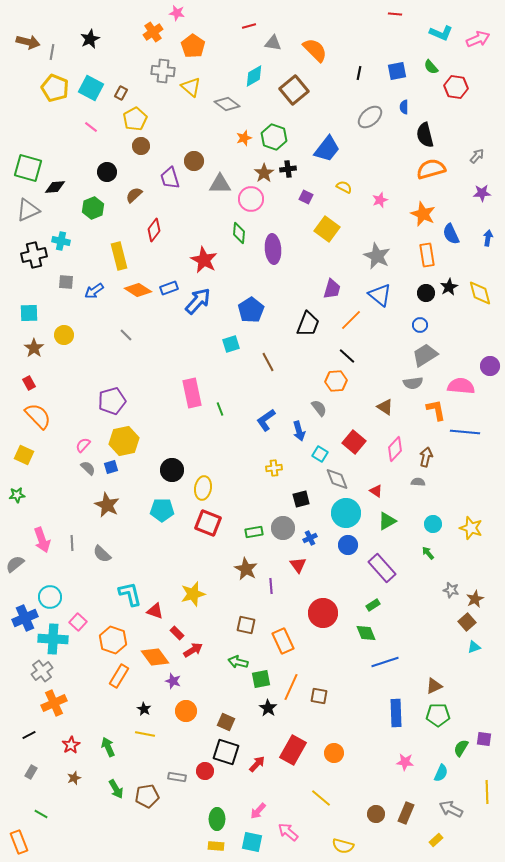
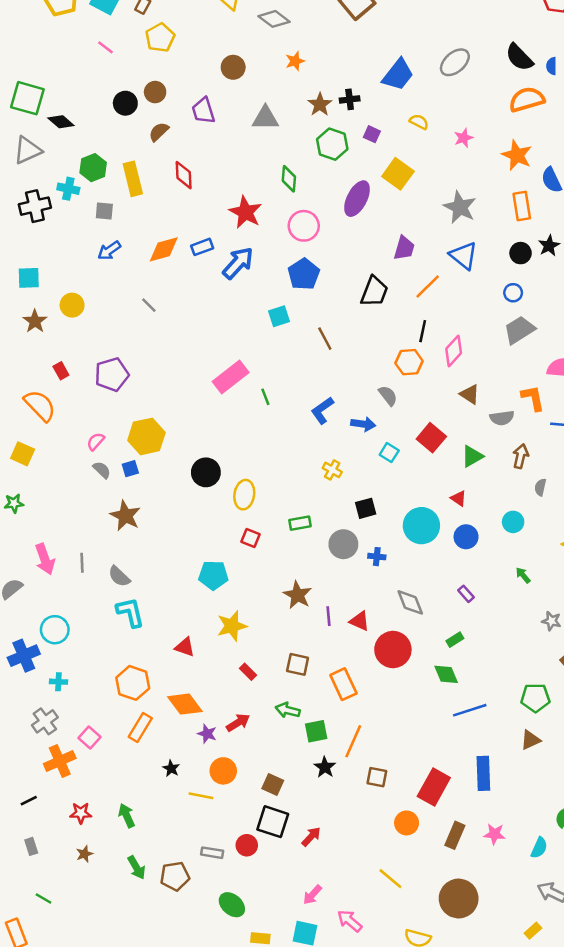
blue semicircle: (404, 107) -> (552, 66), moved
gray ellipse: (370, 117) -> (455, 62), moved
black semicircle: (425, 135) -> (519, 57), turned -30
green hexagon: (274, 137) -> (332, 144), moved
brown circle: (141, 146) -> (155, 92), moved
brown circle: (194, 161) -> (233, 67), moved
black diamond: (55, 187) -> (61, 122), turned 45
pink circle: (251, 199) -> (304, 226), moved
green hexagon: (93, 208) -> (93, 168), moved
red diamond: (154, 230) -> (184, 175), turned -40
purple ellipse: (273, 249) -> (357, 199), moved, turned 32
yellow rectangle: (119, 256) -> (133, 179), moved
gray square: (66, 282) -> (104, 211), moved
orange diamond: (138, 290) -> (164, 249), turned -48
black line: (347, 356) -> (423, 331), turned 60
red rectangle: (29, 383) -> (61, 371), moved
gray semicircle: (413, 383) -> (502, 418), moved
pink rectangle: (192, 393) -> (231, 377), turned 64
purple pentagon: (112, 401) -> (112, 374), moved
blue arrow: (299, 431) -> (363, 424), turned -66
pink diamond: (395, 449) -> (454, 351), moved
yellow cross: (274, 468) -> (332, 470), turned 35
gray diamond: (337, 479) -> (410, 602), moved
gray semicircle: (418, 482) -> (540, 487), moved, turned -80
cyan pentagon: (162, 510) -> (213, 575), moved
green triangle: (387, 521) -> (472, 456), moved
red square: (208, 523) -> (250, 538), size x0.6
cyan circle: (433, 524) -> (513, 522), moved
green rectangle: (254, 532) -> (300, 523), moved
blue cross: (310, 538) -> (377, 557), turned 32
blue circle: (348, 545) -> (466, 537), moved
red triangle: (298, 565) -> (359, 621), moved, turned -30
purple rectangle: (382, 568) -> (466, 594), size x0.5
cyan L-shape: (130, 594) -> (130, 612), moved
pink square: (78, 622) -> (89, 737), moved
red rectangle: (177, 633) -> (248, 672), moved
cyan cross: (53, 639) -> (58, 682), size x0.5
red arrow: (193, 650) -> (238, 723), moved
brown square: (319, 696) -> (377, 777), moved
green pentagon: (438, 715) -> (535, 698), moved
yellow line: (145, 734) -> (201, 796), moved
red star: (71, 745) -> (81, 813), turned 30
red rectangle: (293, 750) -> (434, 787), moved
gray rectangle: (31, 772) -> (31, 846), turned -48
brown rectangle: (406, 813) -> (455, 835), moved
brown circle: (376, 814) -> (459, 899), size x1.8
green ellipse: (217, 819) -> (232, 905), moved, turned -50

